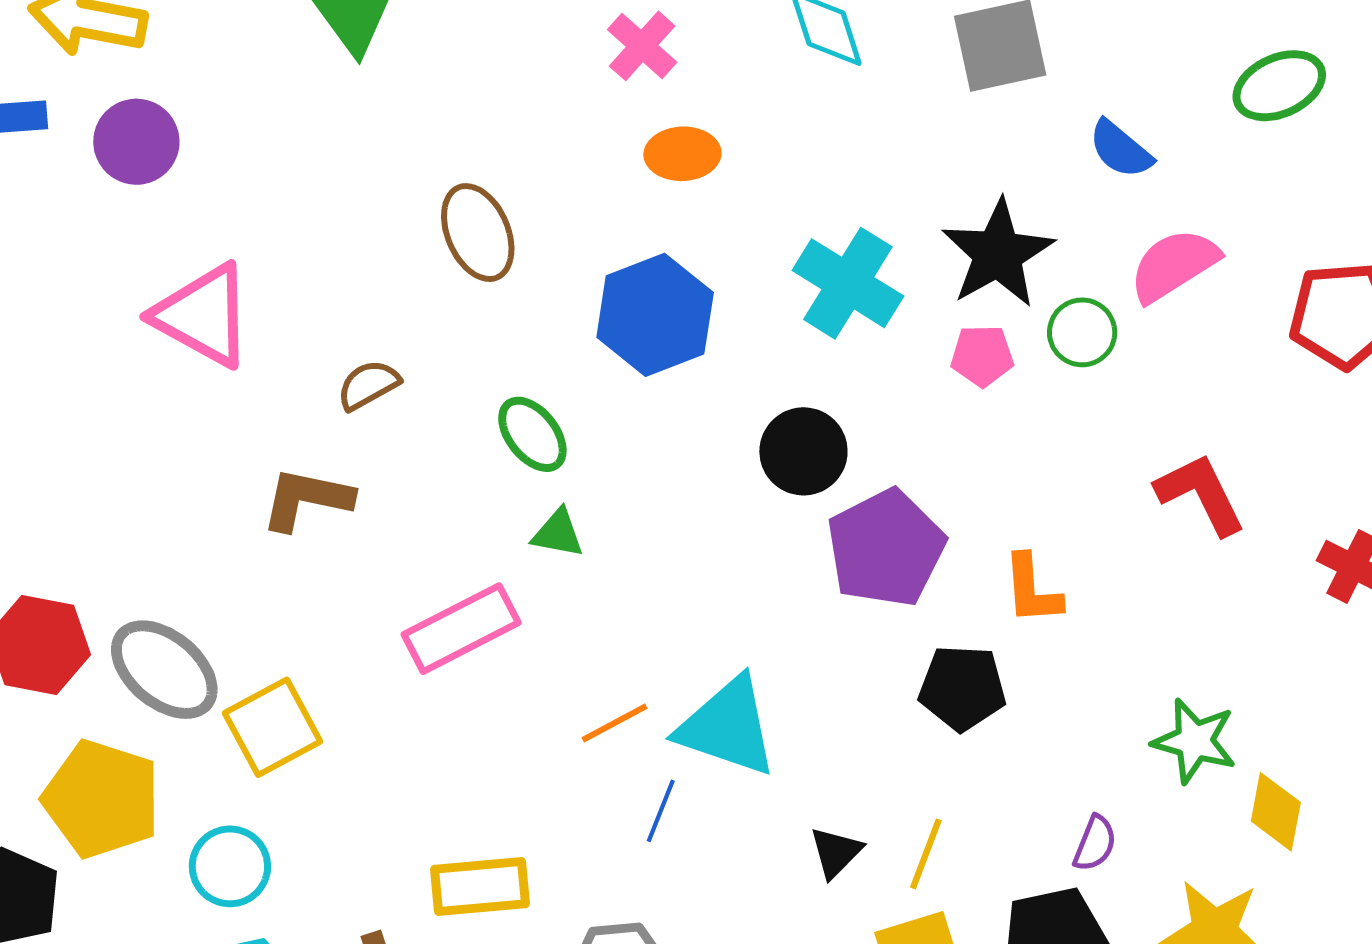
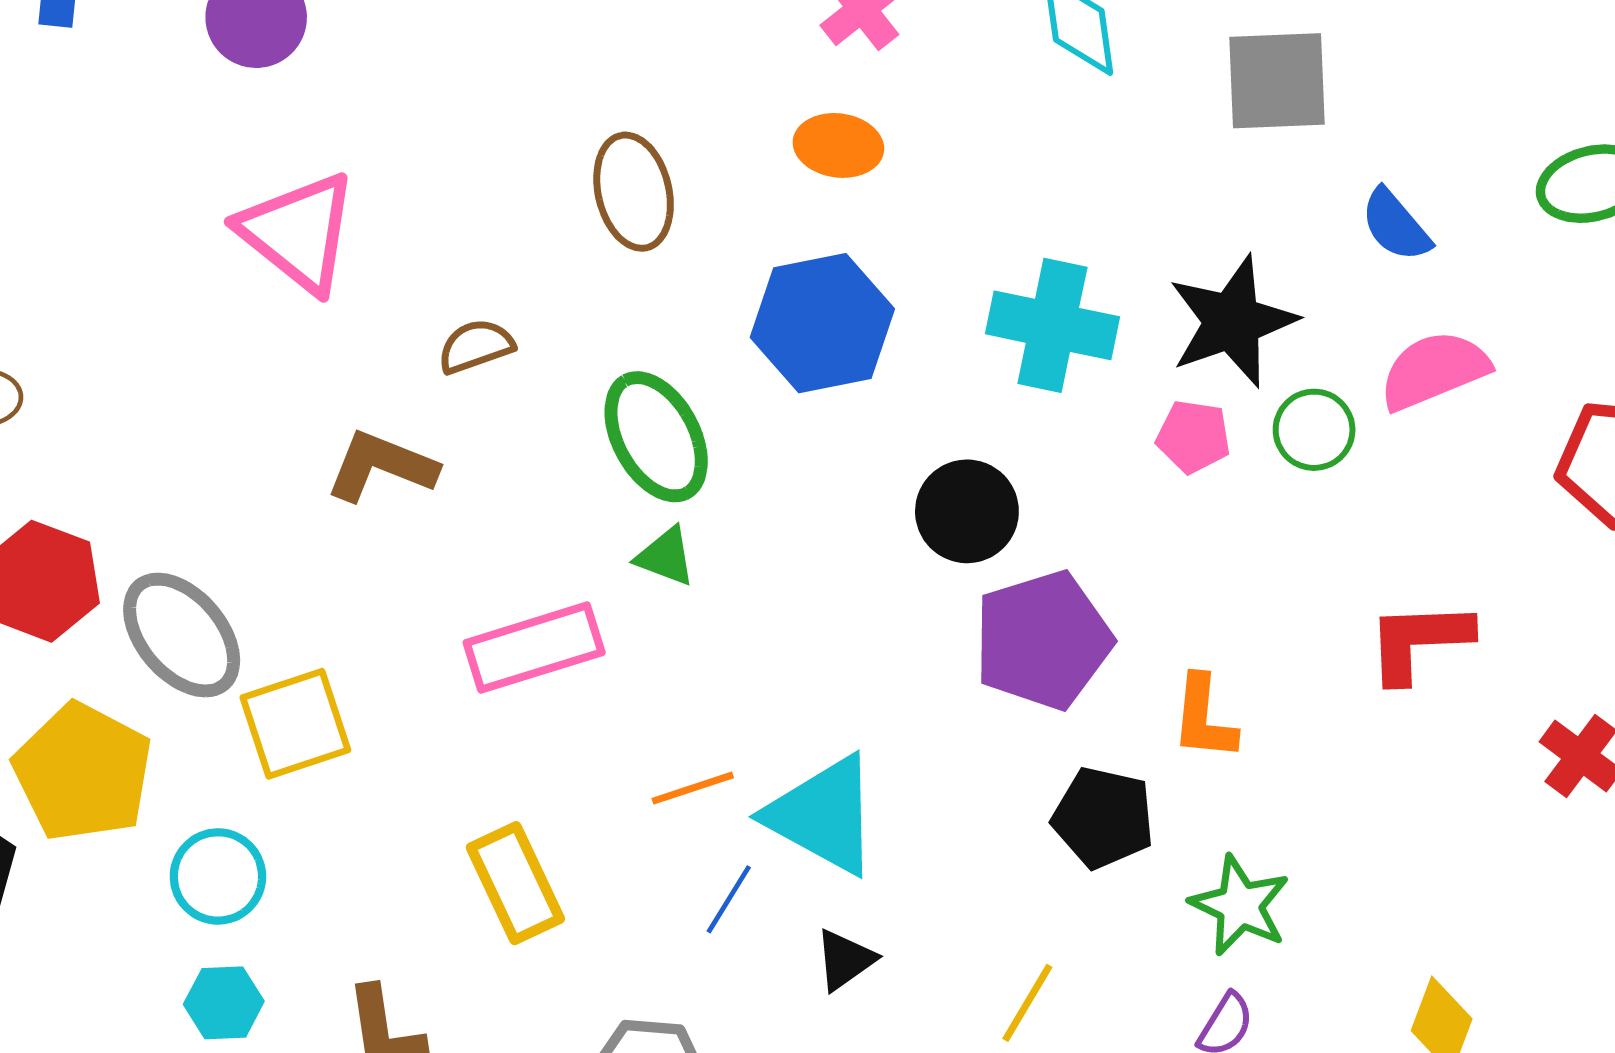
orange ellipse: (682, 154) -> (838, 145), moved
cyan cross: (848, 283) -> (1052, 325), turned -30
green ellipse: (532, 434) -> (656, 437), size x1.4
red L-shape: (1201, 494) -> (1419, 641), turned -76
green star: (1195, 741) -> (1240, 905), moved
black triangle: (836, 852) -> (845, 960), moved
yellow rectangle: (480, 887) -> (515, 883), moved, turned 60

